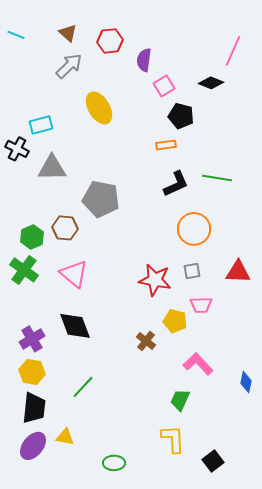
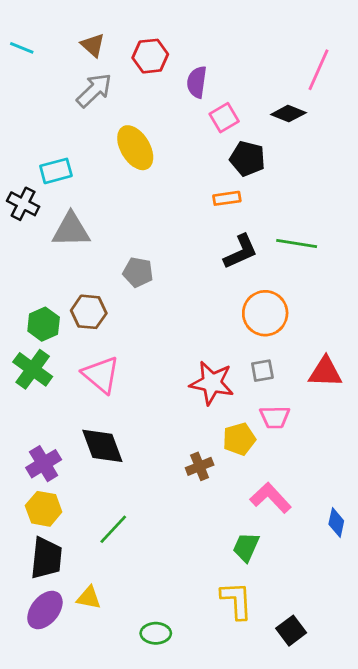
gray pentagon: (101, 199) -> (138, 272), size x0.6
yellow pentagon: (175, 321) -> (239, 439), turned -30
brown cross: (146, 341) -> (200, 466), turned 30

